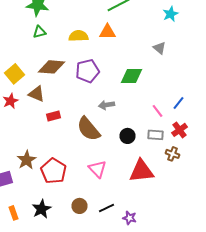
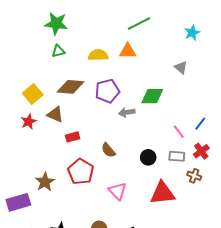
gray arrow: (106, 105) -> (127, 112), moved
brown semicircle: (88, 129) -> (108, 150), size x0.6
red pentagon: (54, 171) -> (81, 172), moved

